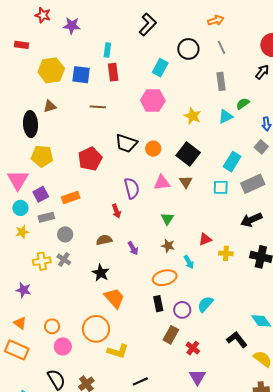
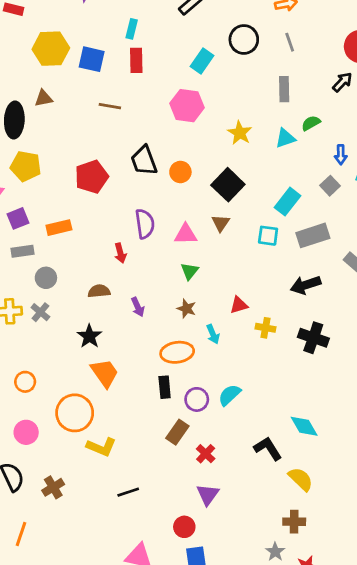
black trapezoid: (126, 143) -> (144, 161), turned 45
pink triangle: (162, 183) -> (186, 234), moved
orange circle: (52, 326) -> (25, 382), moved

